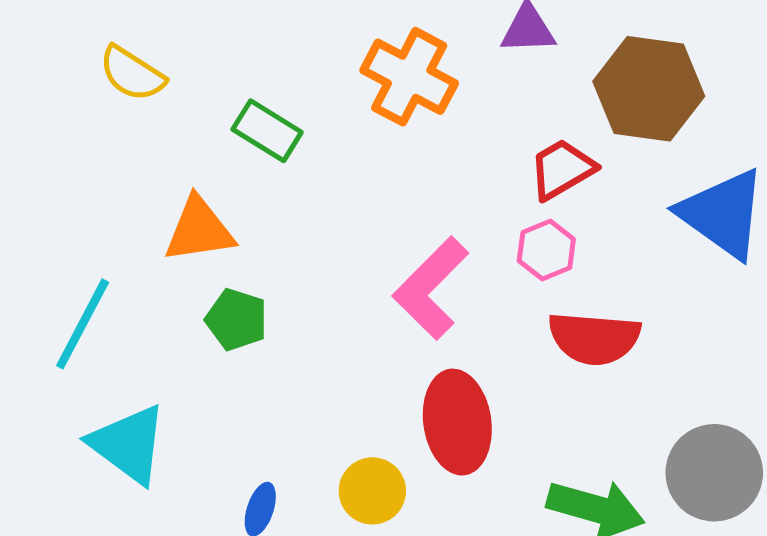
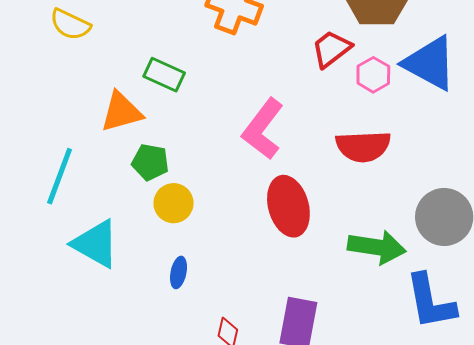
green rectangle: (267, 131) -> (164, 75), moved
pink hexagon: (546, 250) -> (373, 75), moved
yellow circle: (372, 491) -> (174, 203), moved

